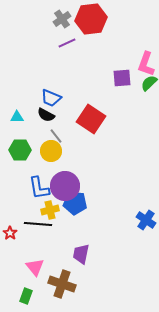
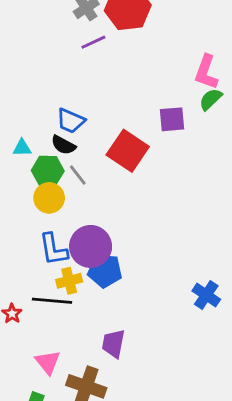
purple square: (122, 78) -> (172, 119), moved
green hexagon: (20, 150) -> (48, 171), moved
yellow circle: (51, 151) -> (49, 198), moved

